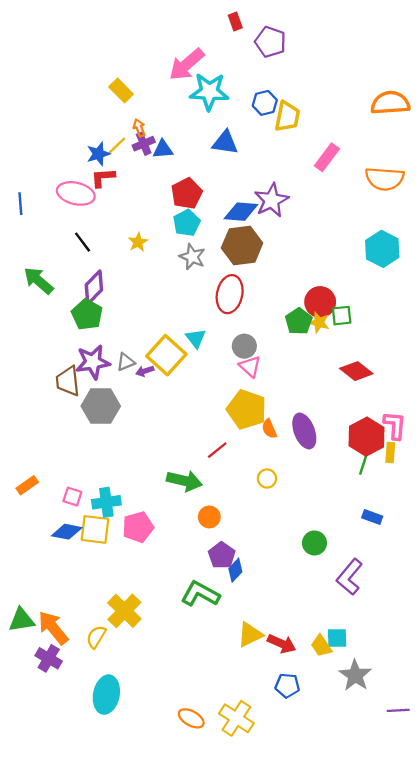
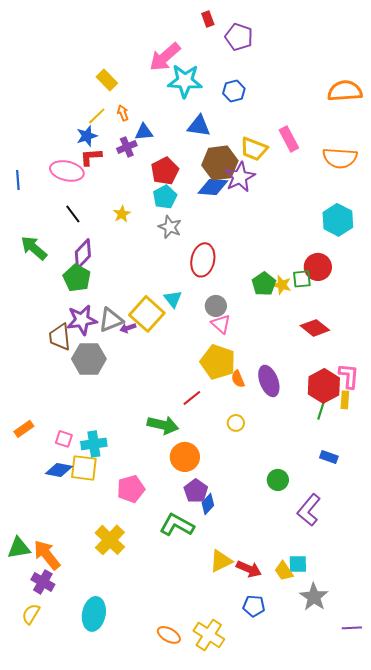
yellow trapezoid: (287, 117) -> (254, 149), moved, turned 100
purple cross: (144, 144) -> (127, 147), moved
yellow line: (117, 146) -> (97, 116), moved
pink rectangle: (327, 157) -> (289, 139), turned -65
brown hexagon: (242, 245) -> (220, 163), moved
red circle: (320, 302) -> (318, 267), moved
gray triangle: (126, 362) -> (111, 320), size x1.5
orange circle: (209, 517) -> (185, 457), size x1.5
pink pentagon: (138, 527) -> (131, 489), moved
yellow semicircle: (96, 637) -> (31, 614), moved

